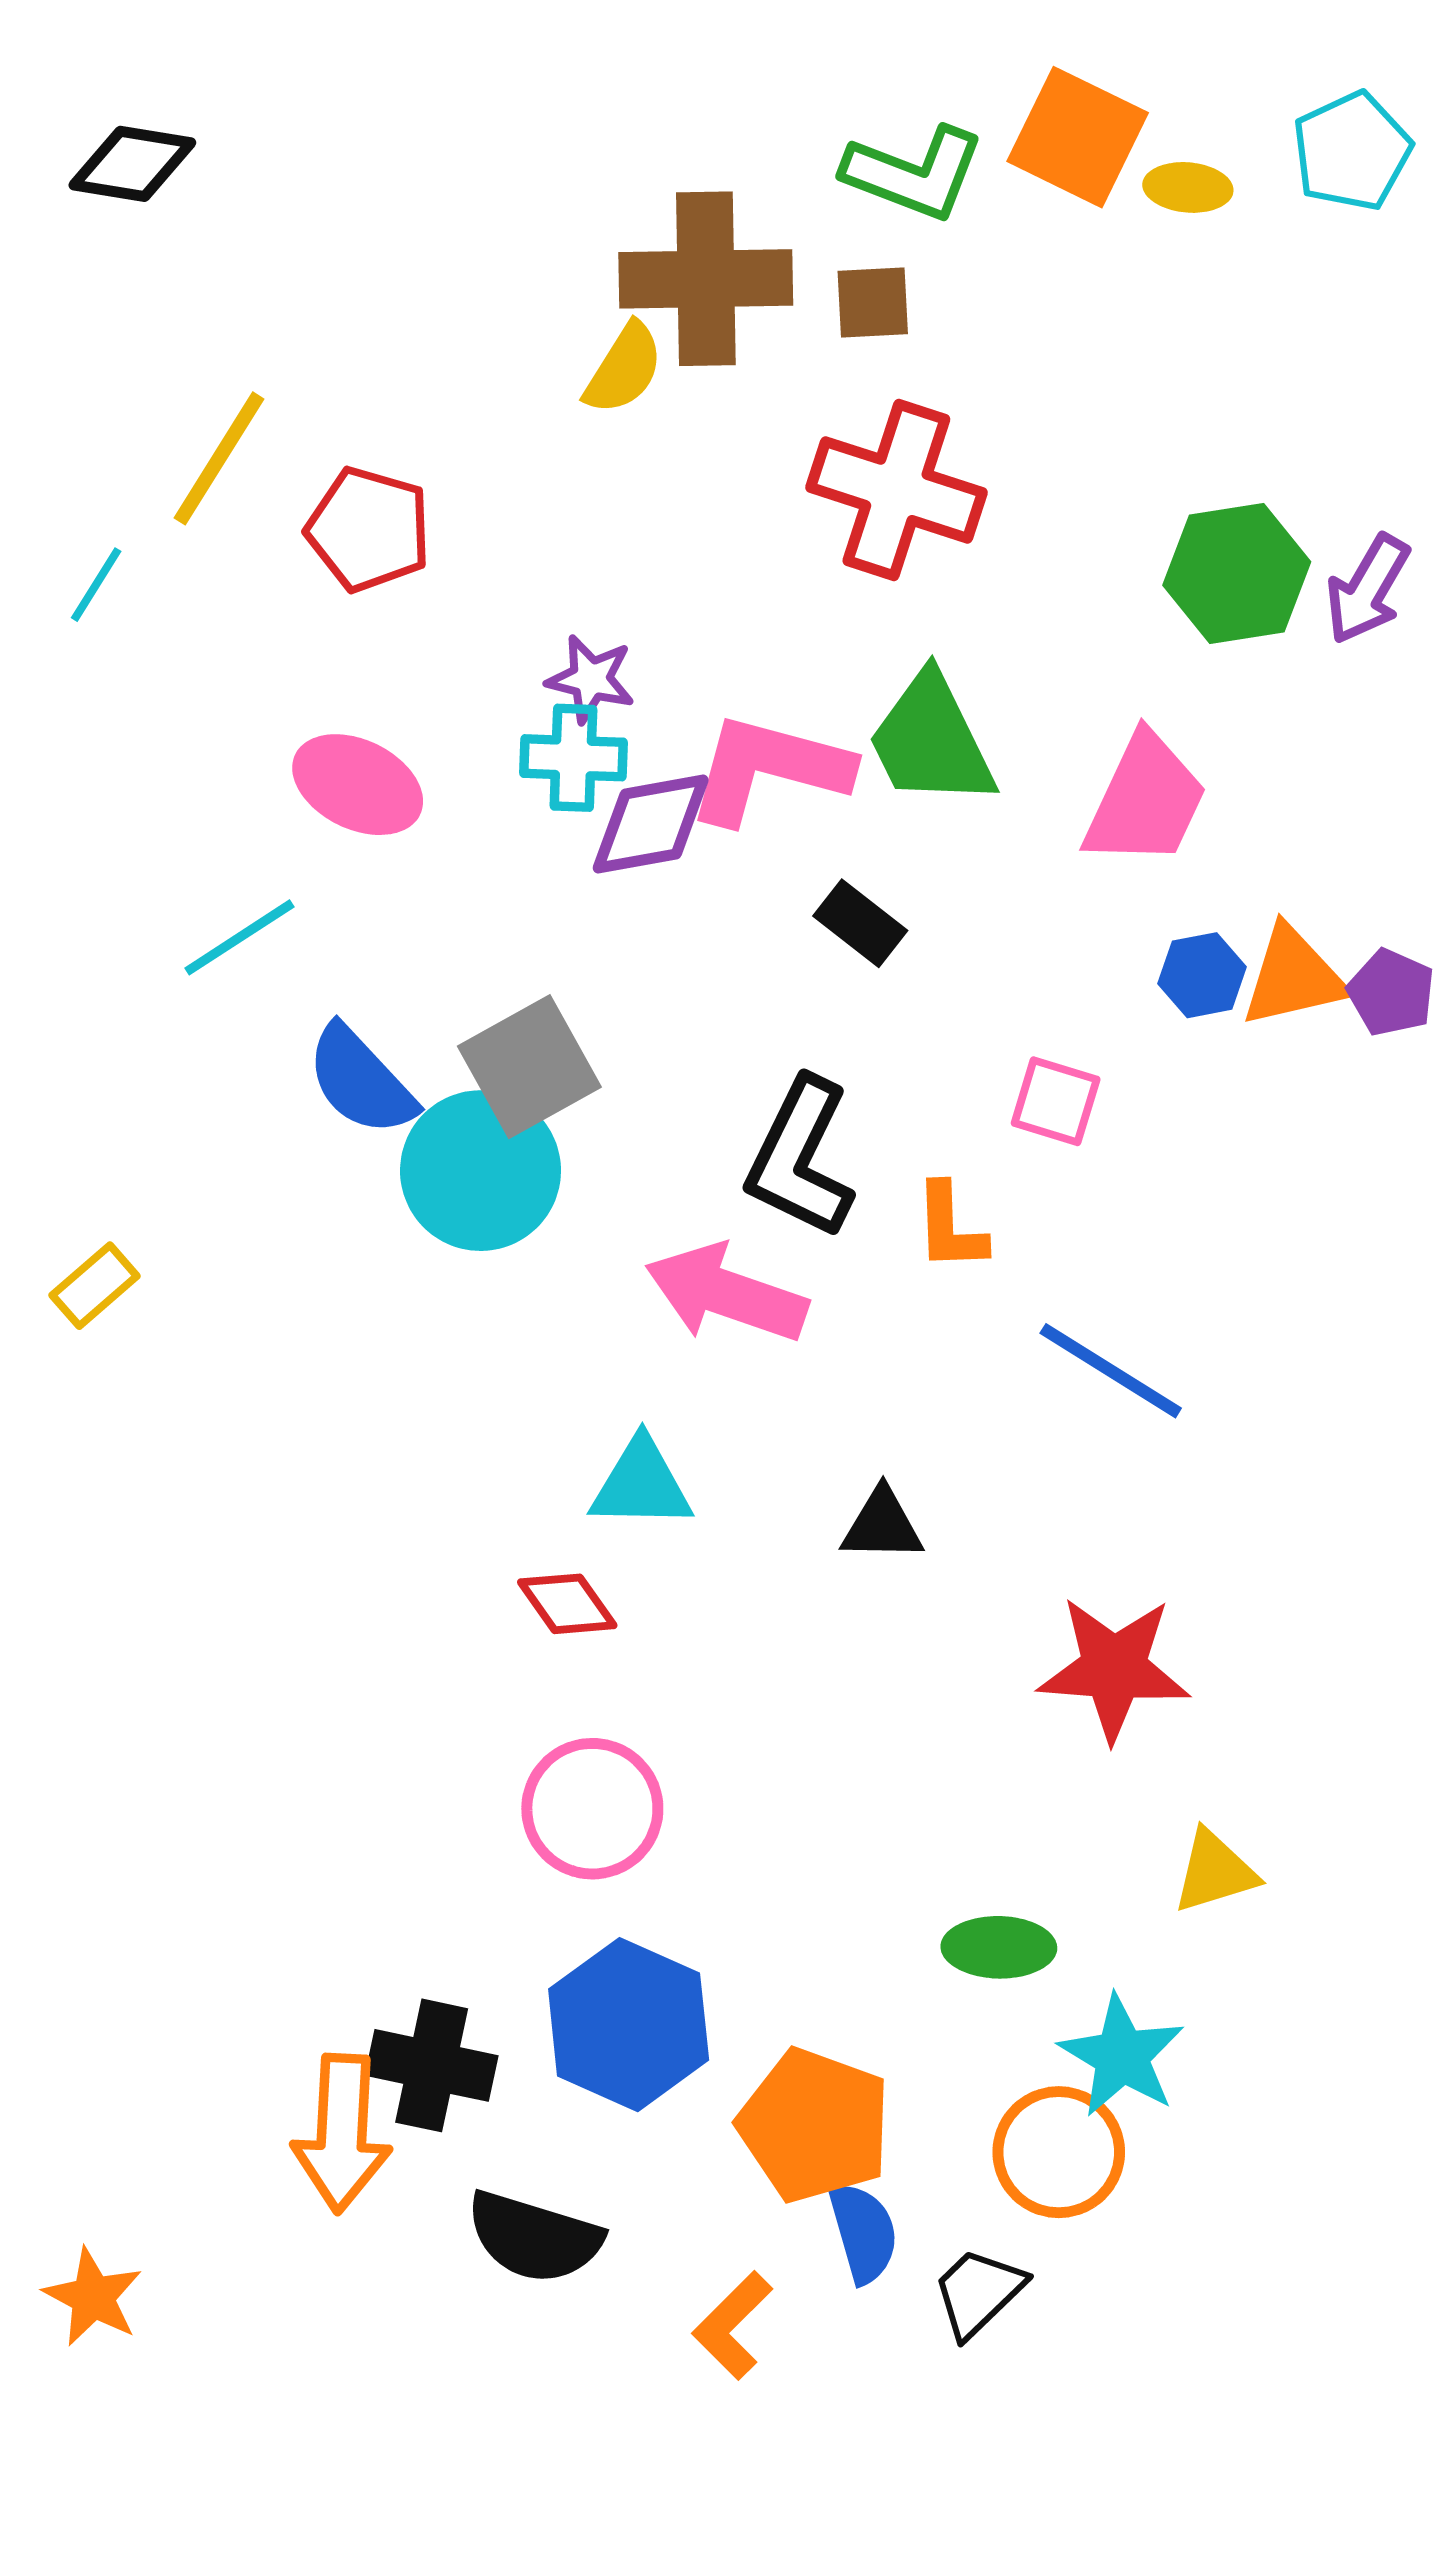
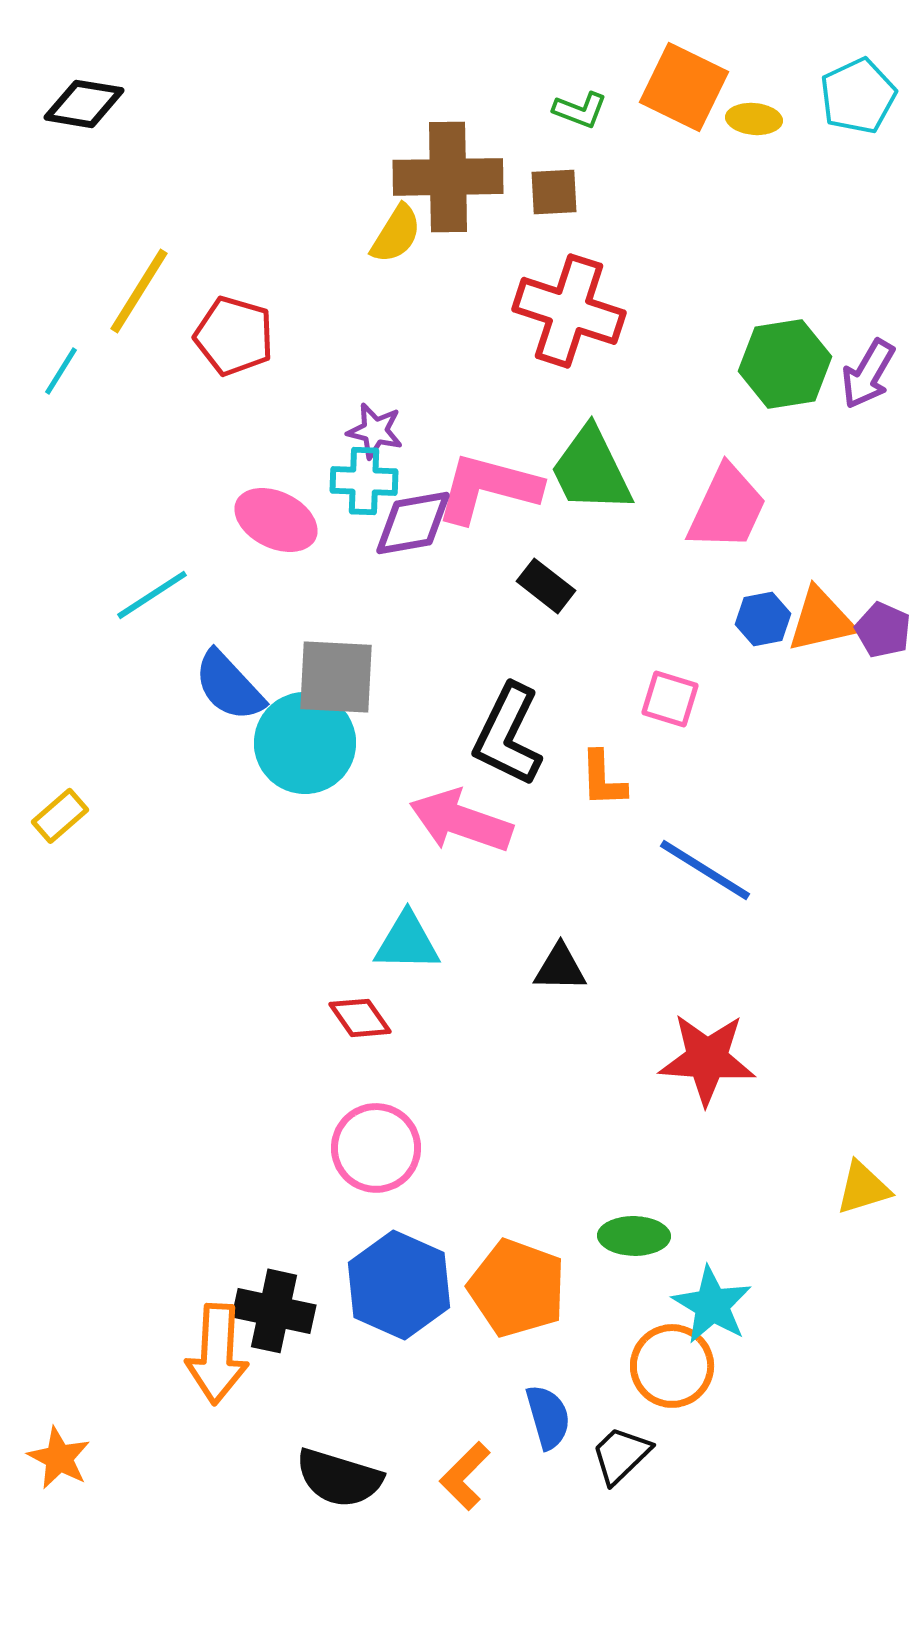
green L-shape: (914, 173) -> (580, 110), size x0.6
pink ellipse: (358, 785) -> (276, 520), moved
gray square: (529, 1067) -> (336, 677), turned 32
yellow triangle: (1215, 1872) -> (863, 1188), moved
orange pentagon: (815, 2125) -> (517, 1288), moved
black semicircle: (534, 2237) -> (339, 1478), moved

